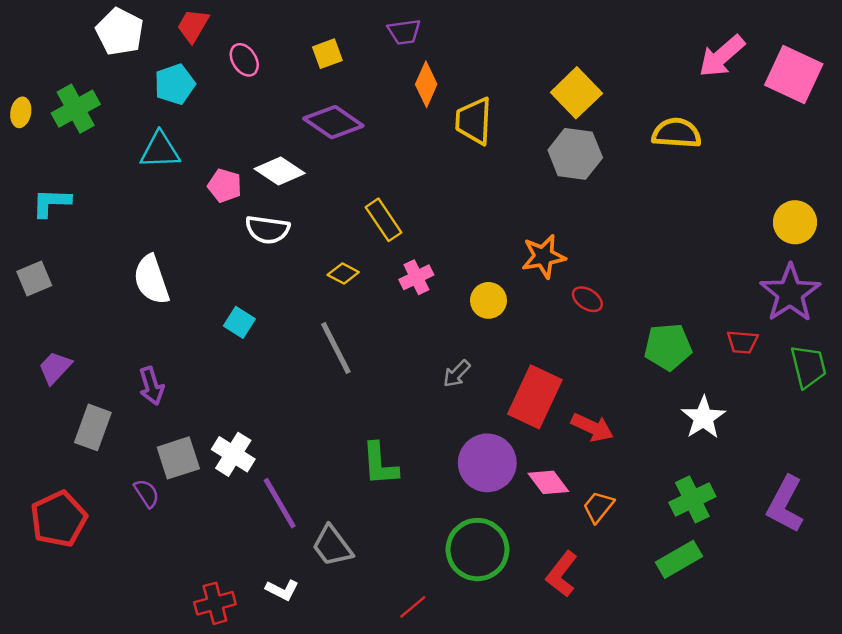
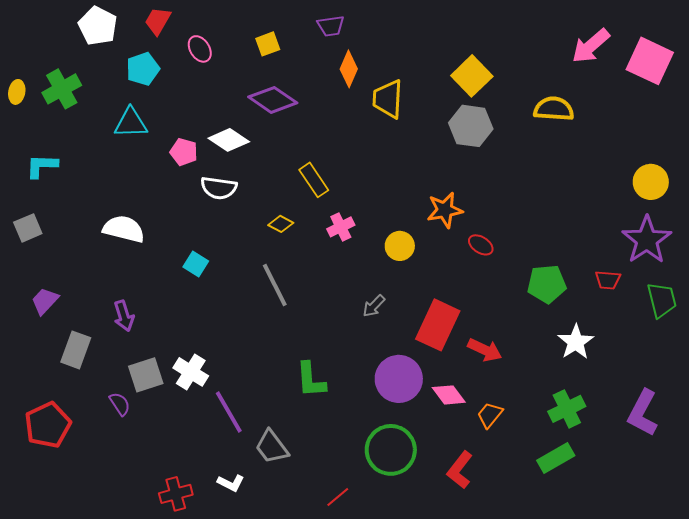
white semicircle: (151, 280) -> (124, 229), turned 123

